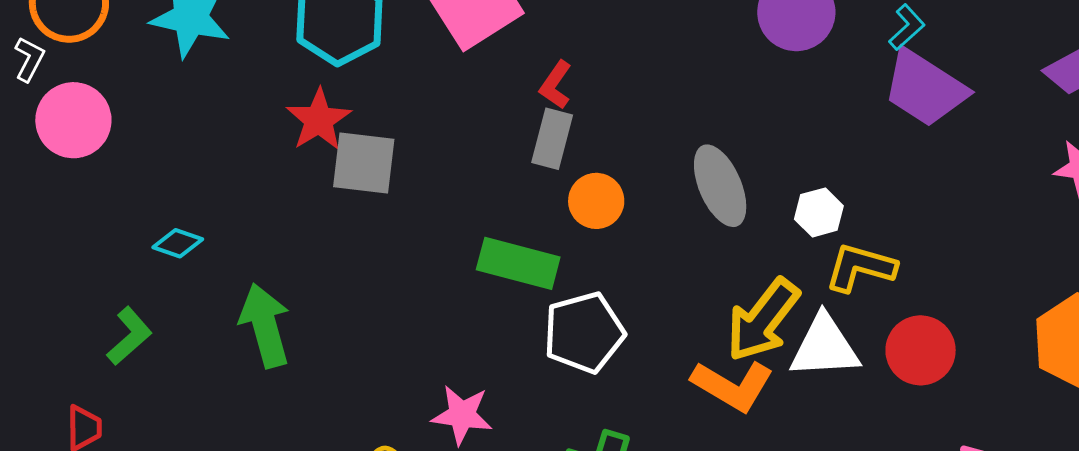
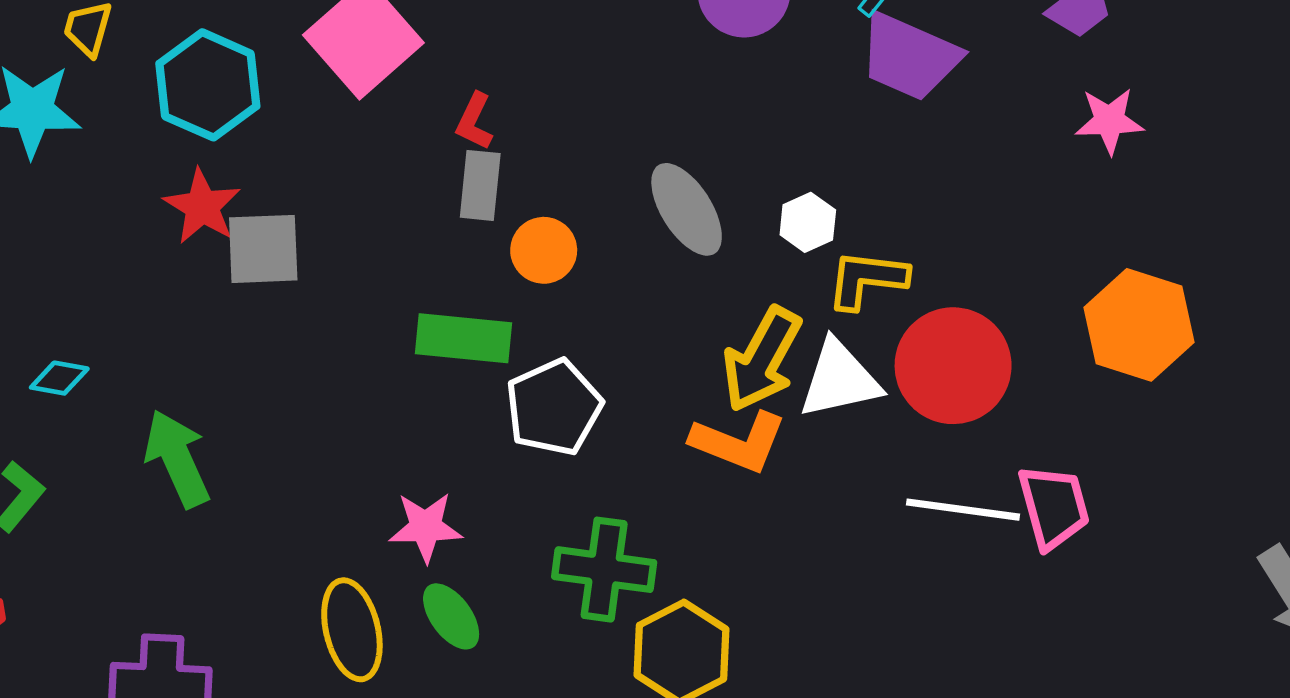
red circle: (921, 350) -> (953, 366), size x1.4

